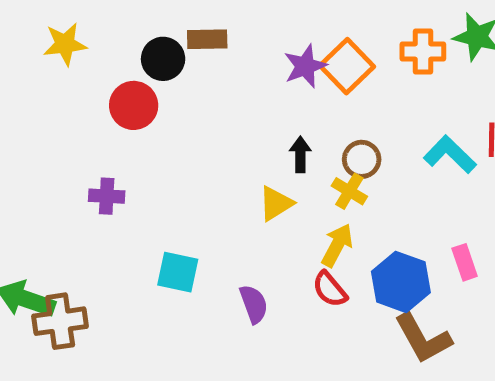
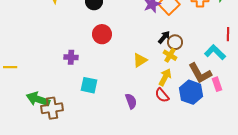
red circle: (134, 105) -> (102, 34), moved
black arrow: (300, 154) -> (164, 37), moved, turned 40
cyan L-shape: (450, 154) -> (215, 52), moved
cyan square: (178, 272) -> (89, 85), moved
brown L-shape: (423, 338) -> (200, 73), moved

